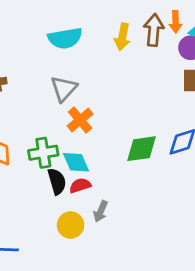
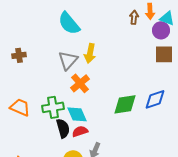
brown arrow: (154, 30) -> (134, 17), size x0.6
yellow arrow: (122, 37) -> (90, 53), moved
cyan semicircle: (65, 38) -> (69, 23), turned 60

